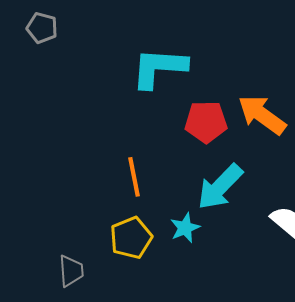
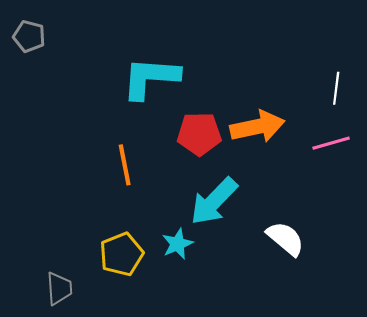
orange arrow: (262, 115) -> (257, 127), turned 132
orange line: (134, 177) -> (125, 165), moved

